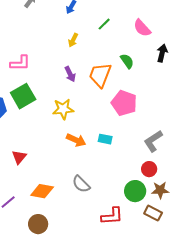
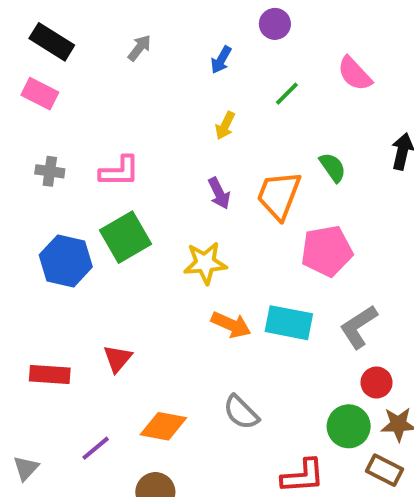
pink semicircle: (142, 28) -> (355, 74), moved
pink pentagon: (124, 103) -> (327, 251), turned -30
cyan rectangle: (105, 139) -> (289, 323), size x1.6
gray L-shape: (153, 141) -> (359, 327), moved

